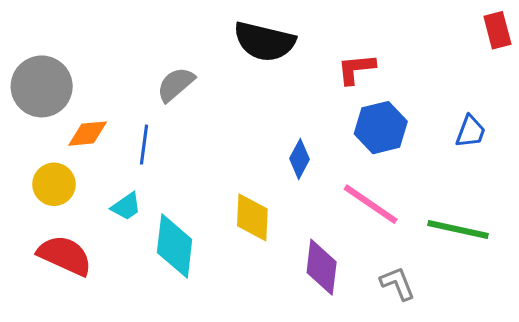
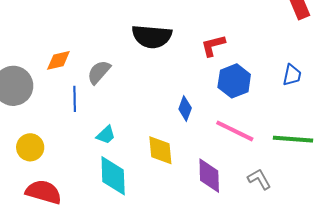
orange diamond: (88, 134) -> (58, 60), moved
blue line: (144, 145) -> (75, 99), moved
cyan trapezoid: (126, 206) -> (106, 135), moved

